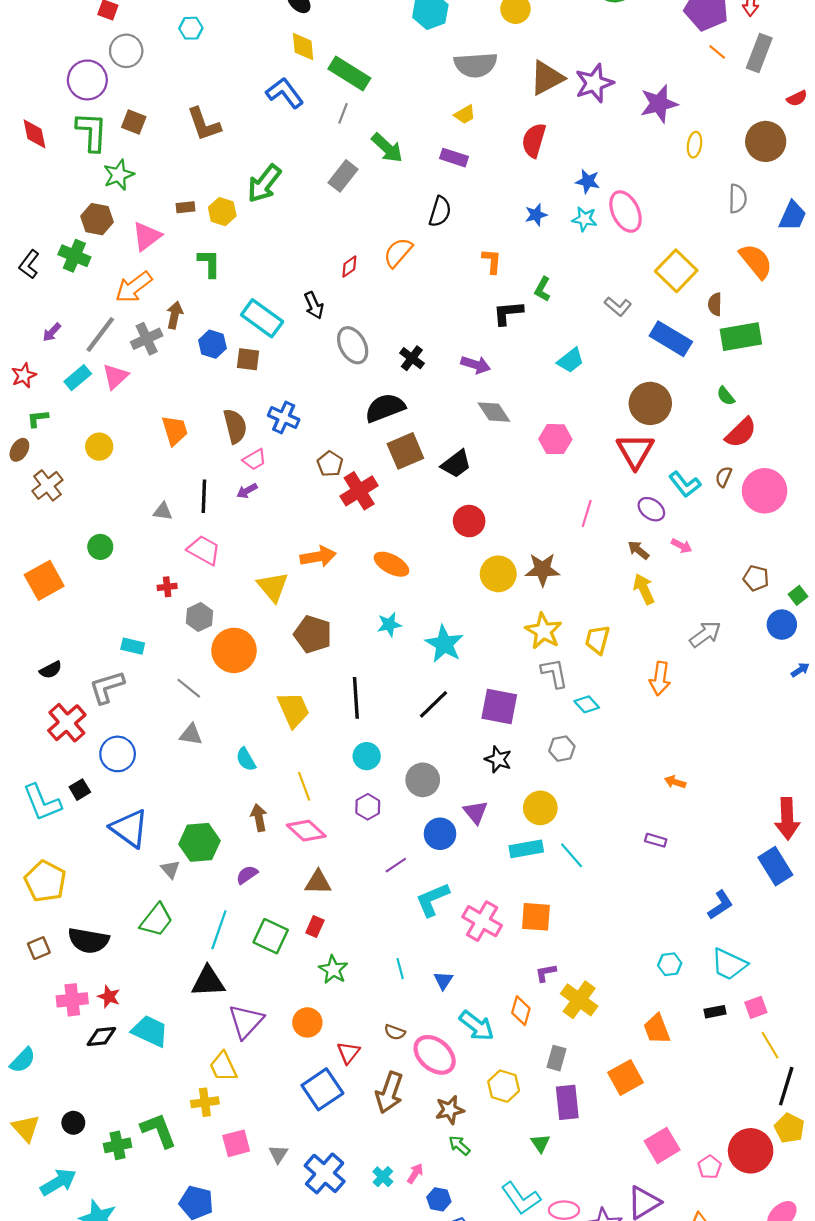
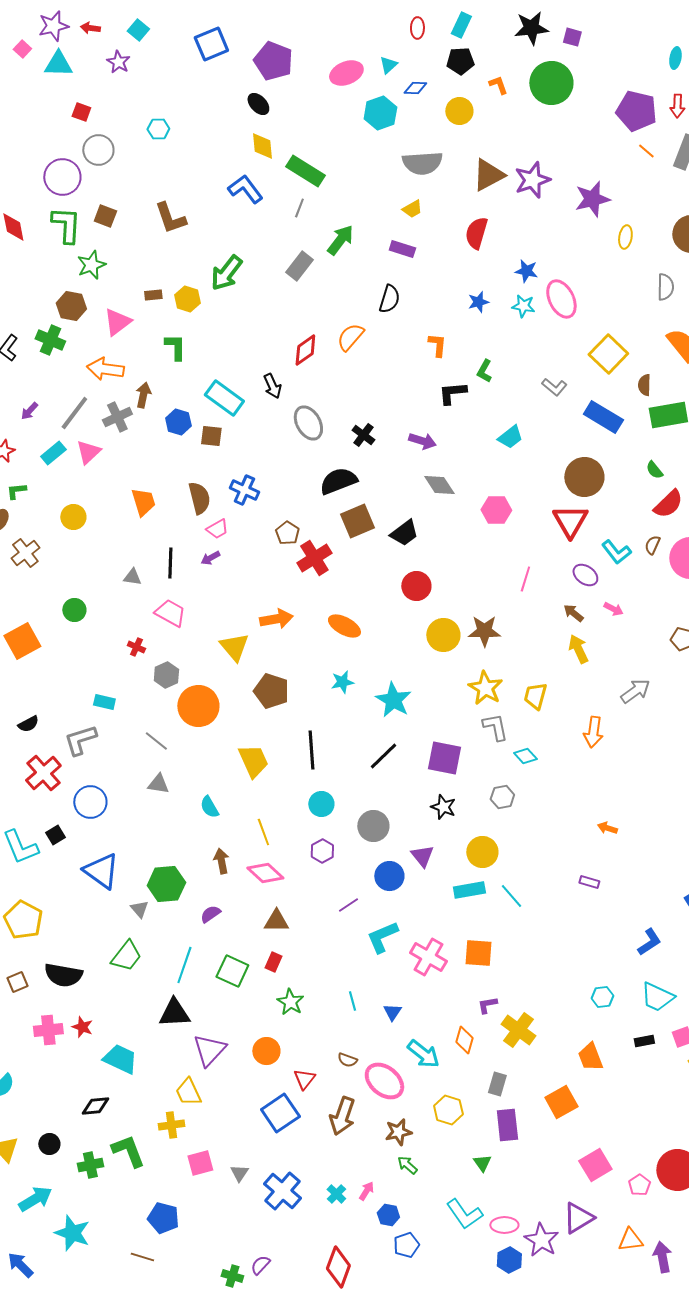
green arrow: (387, 148) -> (340, 240), turned -96
red diamond: (349, 267) -> (305, 350), size x1.5
orange arrow: (134, 287) -> (105, 369), turned 45
red cross: (167, 587) -> (136, 647), turned 30
black diamond: (101, 1037) -> (95, 1106), moved

